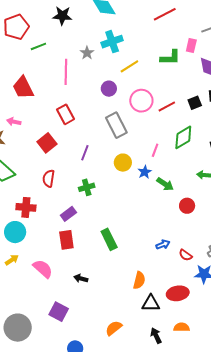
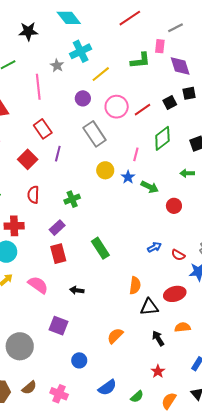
purple line: (85, 153) -> (58, 154), moved

